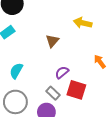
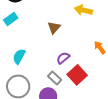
red square: (76, 90) -> (77, 75), turned 30

